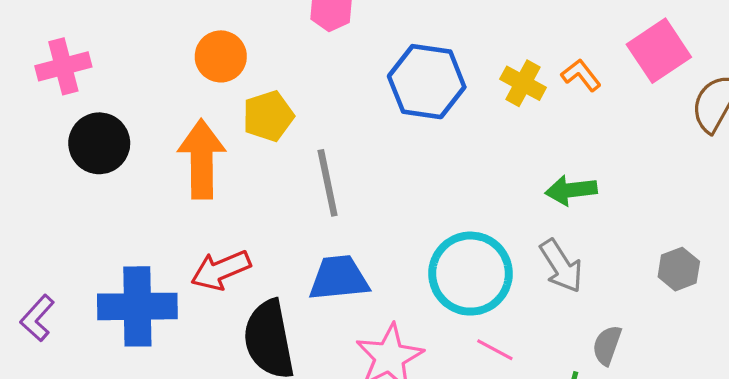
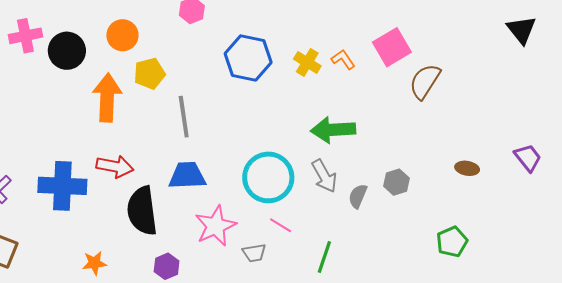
black circle: (99, 143) -> (67, 51), moved
green arrow: (571, 190) -> (333, 130), size x1.4
red arrow: (221, 270) -> (115, 166), turned -150
gray semicircle: (607, 345) -> (358, 196), moved

